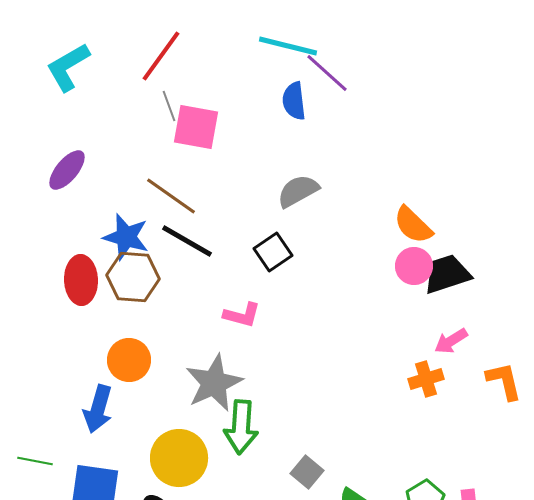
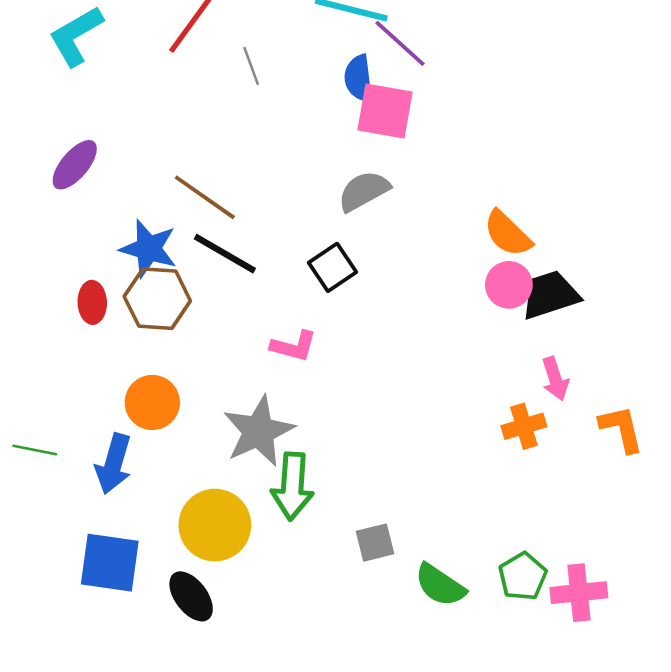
gray line: (169, 106) -> (251, 66), moved
pink square: (196, 127) -> (385, 111), moved
red ellipse: (81, 280) -> (92, 302), size x0.7
pink arrow: (451, 341) -> (555, 379), turned -76
green line: (35, 461) -> (35, 450), moved
gray square: (307, 472) -> (375, 543), turned 36

